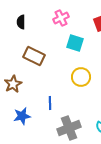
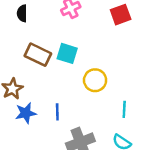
cyan square: (75, 43) -> (67, 53), moved
blue star: (22, 116) -> (26, 113), moved

